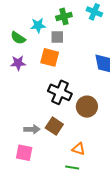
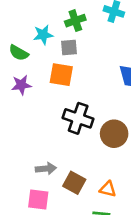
brown square: (54, 126) -> (74, 183), moved

